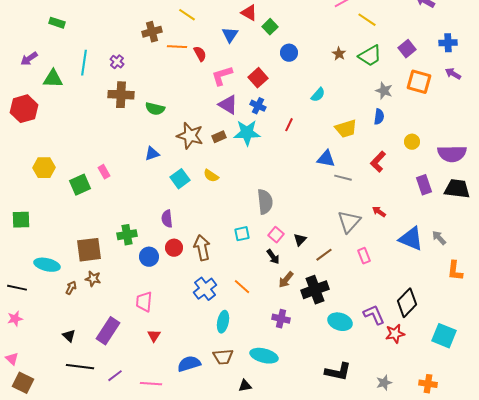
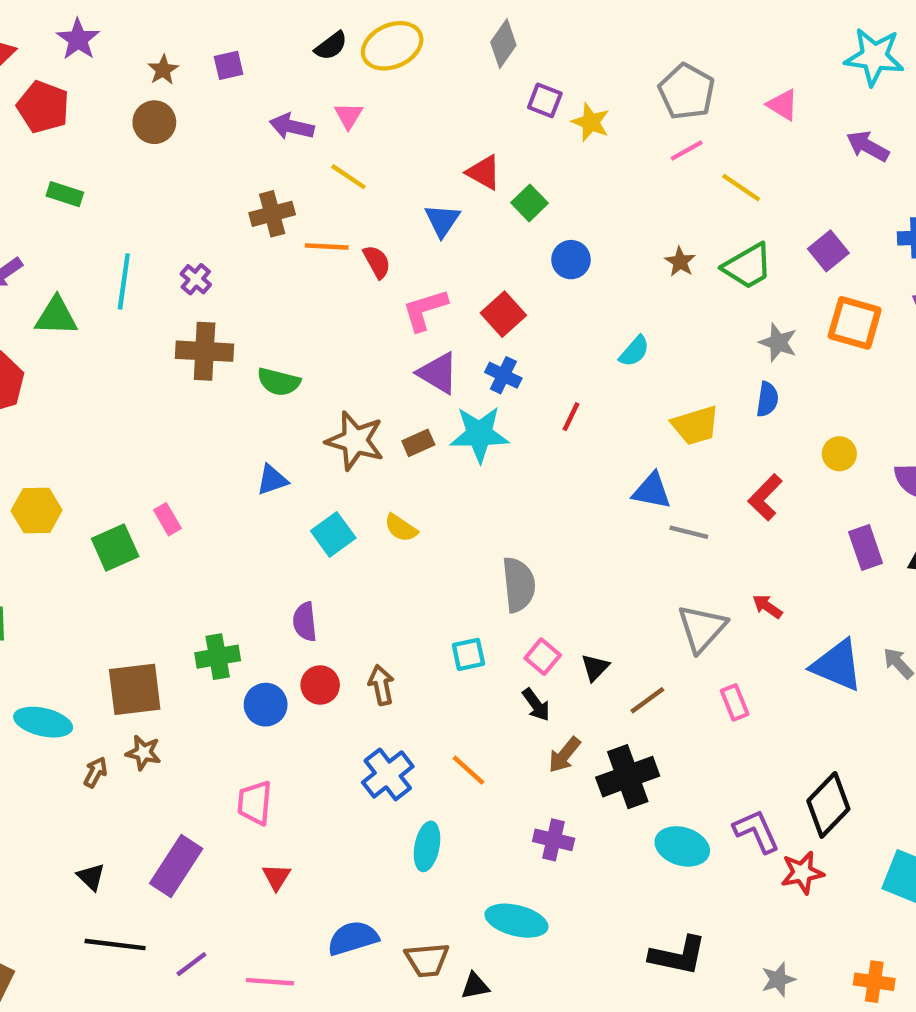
brown arrow: (202, 248) -> (381, 685), size x0.7
brown trapezoid: (223, 357) -> (427, 960), moved

